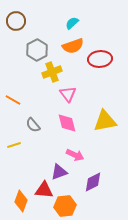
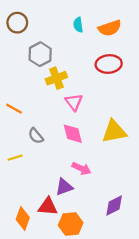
cyan semicircle: (72, 23) -> (78, 25), turned -56
orange semicircle: (73, 46) -> (110, 28), moved
purple diamond: (93, 182) -> (114, 205), moved

